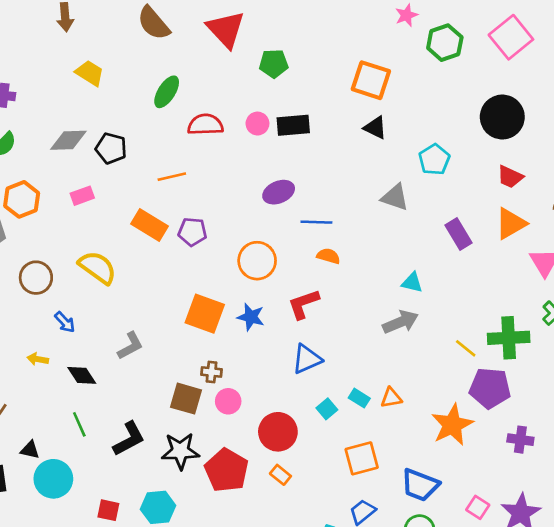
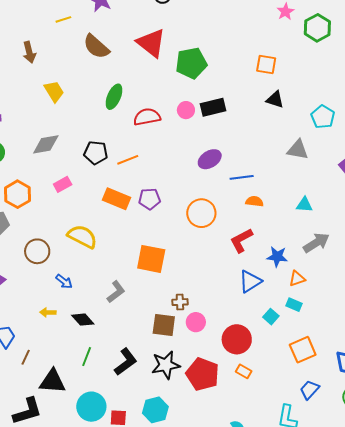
green pentagon: (274, 63) -> (191, 63), size x1.4
yellow trapezoid: (90, 73) -> (54, 91), turned 35
orange square: (371, 80) -> (266, 64), size x0.7
black pentagon: (111, 148) -> (96, 153), moved
cyan triangle: (412, 283) -> (304, 205), moved
orange square: (205, 314) -> (151, 259), moved
blue star: (251, 317) -> (277, 257), moved
orange triangle: (391, 398) -> (297, 279), moved
green line: (79, 424) -> (87, 357), turned 54
black triangle: (30, 450) -> (53, 381), size x1.8
cyan circle: (53, 479) -> (91, 407), moved

